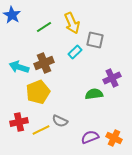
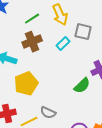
brown cross: (44, 63) -> (32, 42), moved
green semicircle: (94, 94) -> (82, 86), turned 144

